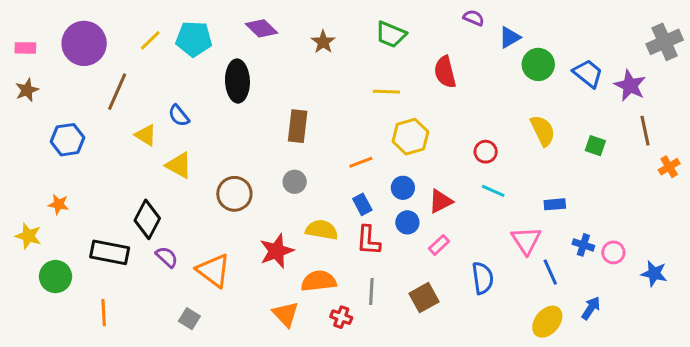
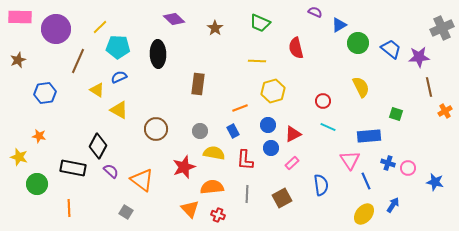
cyan pentagon: (194, 39) -> (118, 47), moved
pink rectangle: (25, 48) -> (20, 17), moved, size x1.6
purple star: (630, 86) -> (419, 57), turned -30
blue semicircle: (179, 116) -> (119, 77), turned 105
green square: (595, 146) -> (396, 114), moved
gray circle: (295, 182) -> (200, 131), moved
blue rectangle: (362, 204) -> (233, 131), moved
blue rectangle: (555, 204) -> (369, 136), size x1.6
red cross: (341, 317) -> (218, 215), moved

